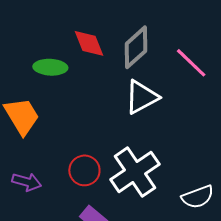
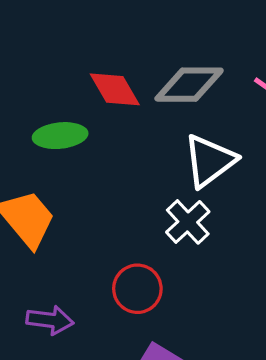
gray diamond: (136, 47) -> (189, 85), turned 51
white cross: (135, 172) -> (188, 222), moved, size x0.6

